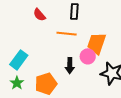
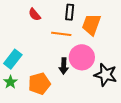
orange trapezoid: (97, 43) -> (91, 24), moved
pink circle: (88, 56) -> (82, 57), size x1.6

